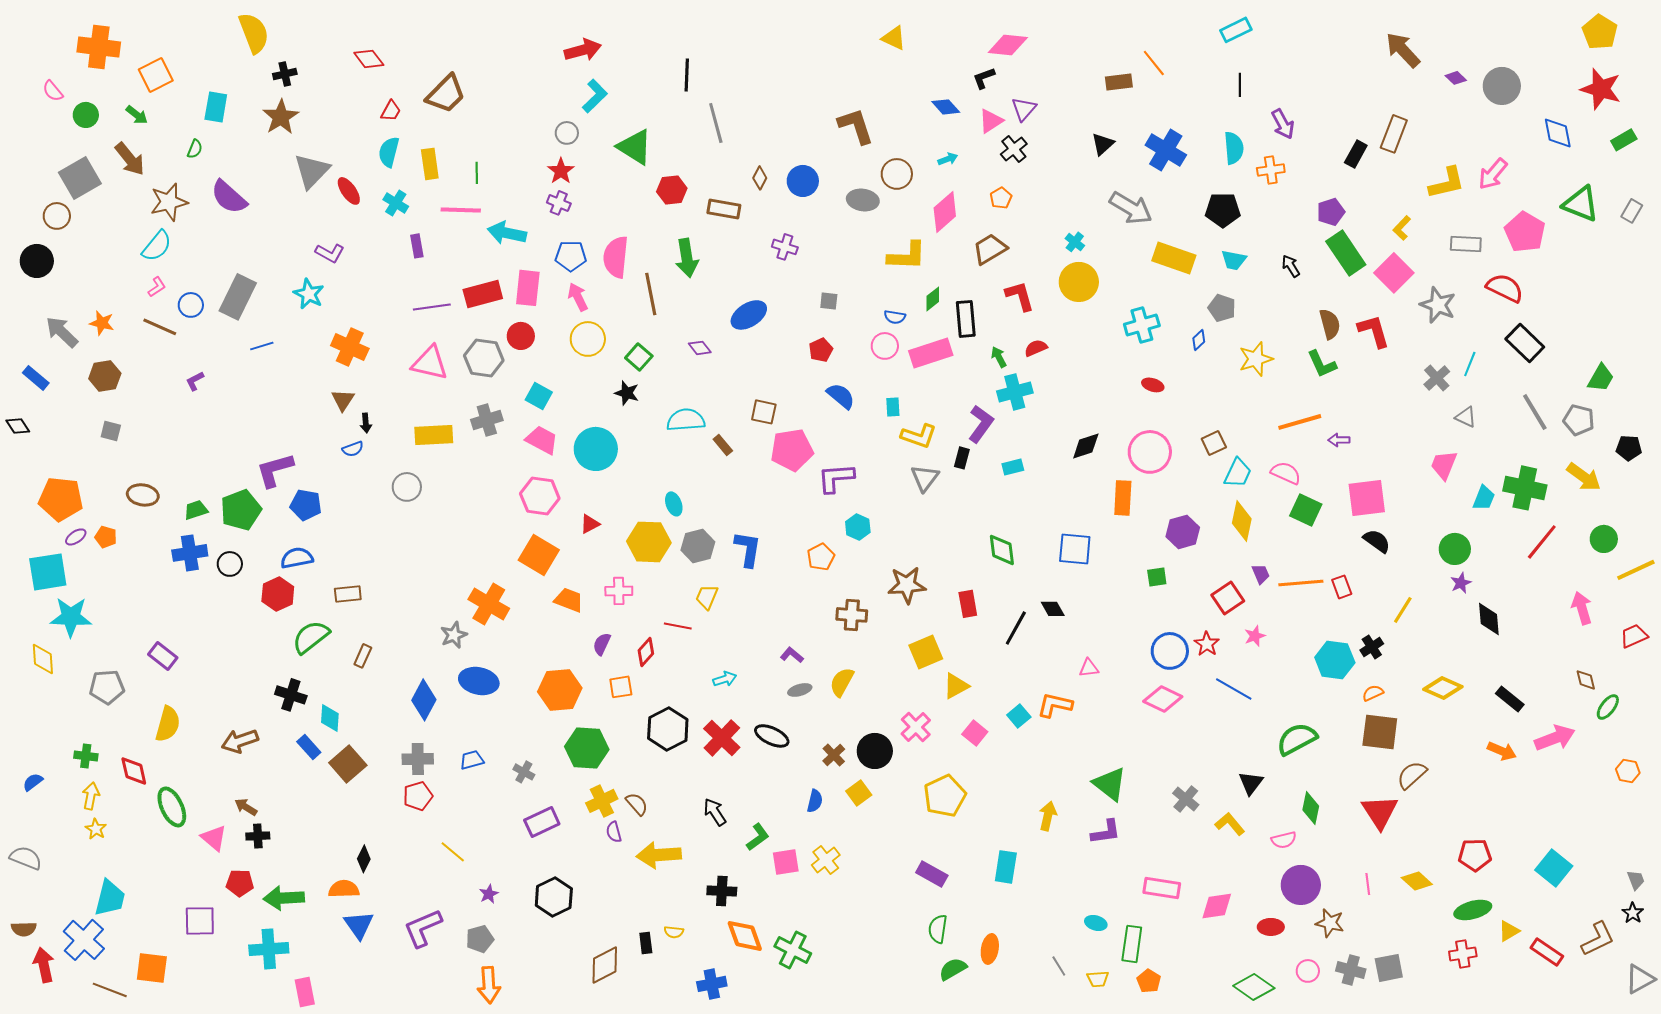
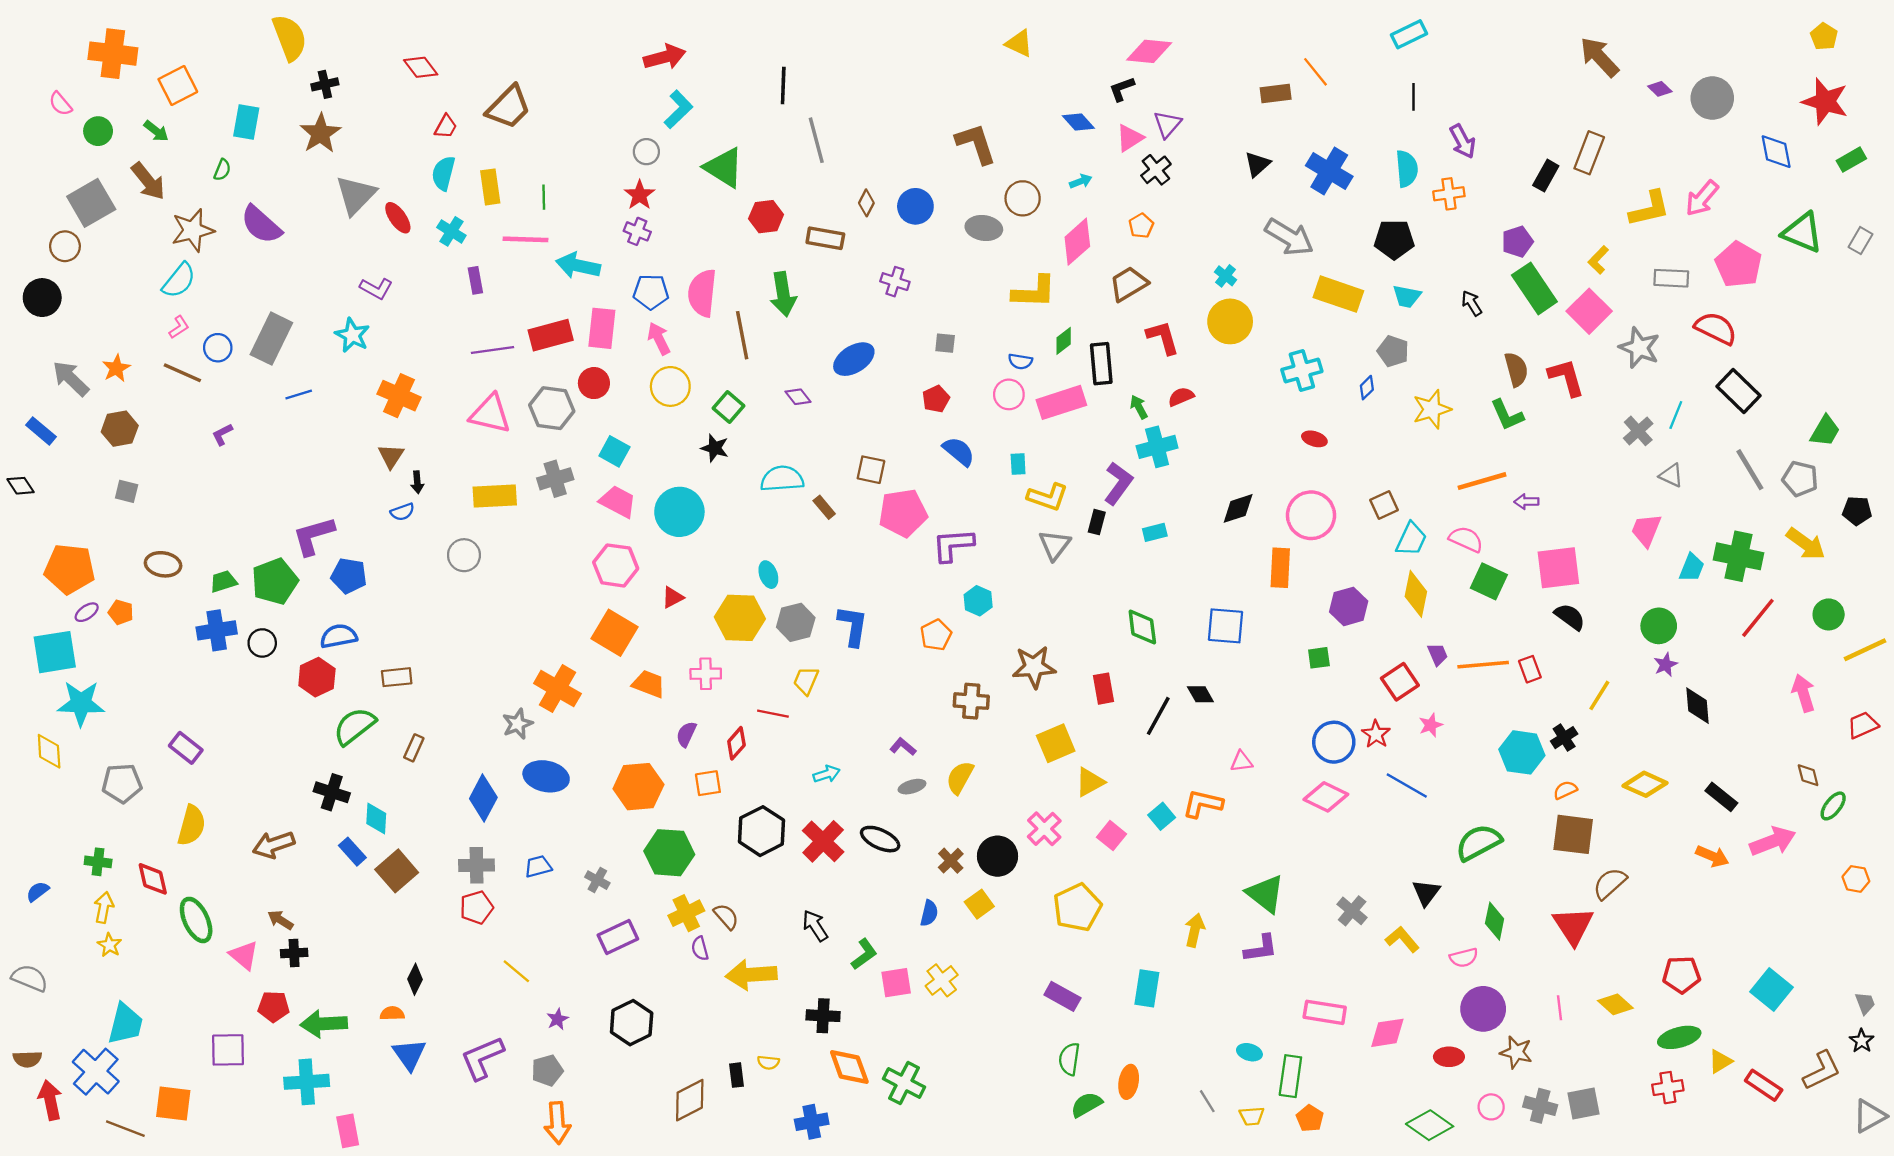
yellow pentagon: (1600, 32) -> (1824, 36), size x0.7
orange star: (102, 323) -> (116, 368), turned 30
orange semicircle: (344, 889) -> (392, 1013), size x0.7

